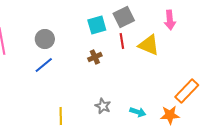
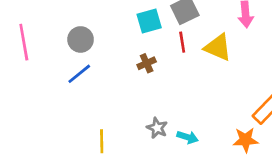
cyan arrow: (138, 112) -> (187, 137), moved

